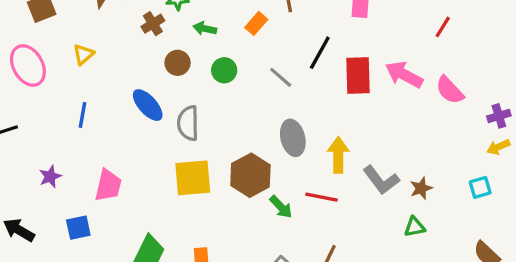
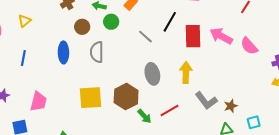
green circle: (224, 70) -> (111, 22), moved
blue ellipse: (148, 105) -> (63, 52), turned 40
gray semicircle: (188, 123) -> (97, 52), moved
yellow arrow: (338, 155) -> (186, 72), moved
cyan square: (480, 187) -> (254, 122), moved
red line: (322, 197) -> (169, 111), turned -42

